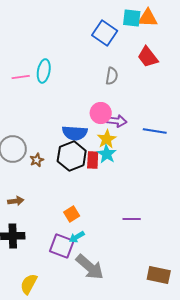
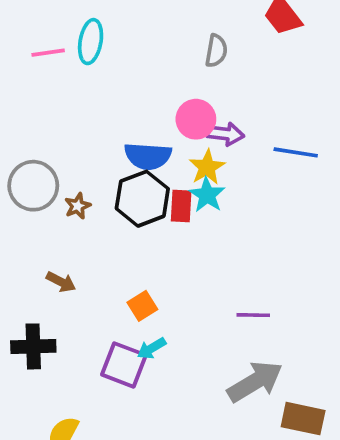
brown arrow: (16, 201) -> (61, 282), moved, turned 35
gray arrow: (90, 267) -> (255, 382), moved, turned -72

